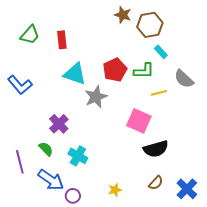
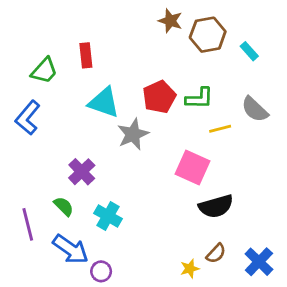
green trapezoid: (30, 35) -> (44, 71), moved
cyan rectangle: (161, 52) -> (249, 51), moved
blue L-shape: (20, 85) -> (28, 118), turned 80
yellow star: (115, 190) -> (190, 269), moved

